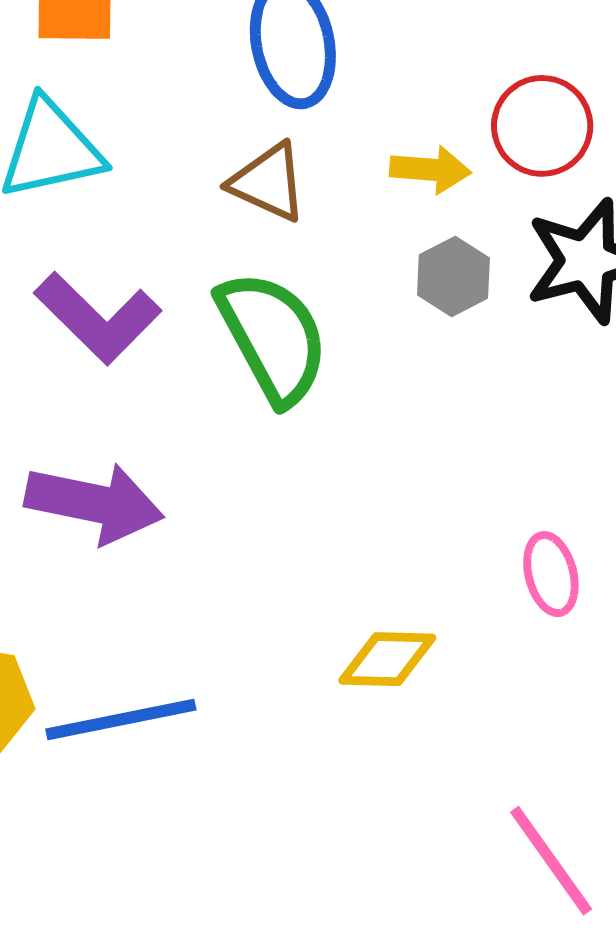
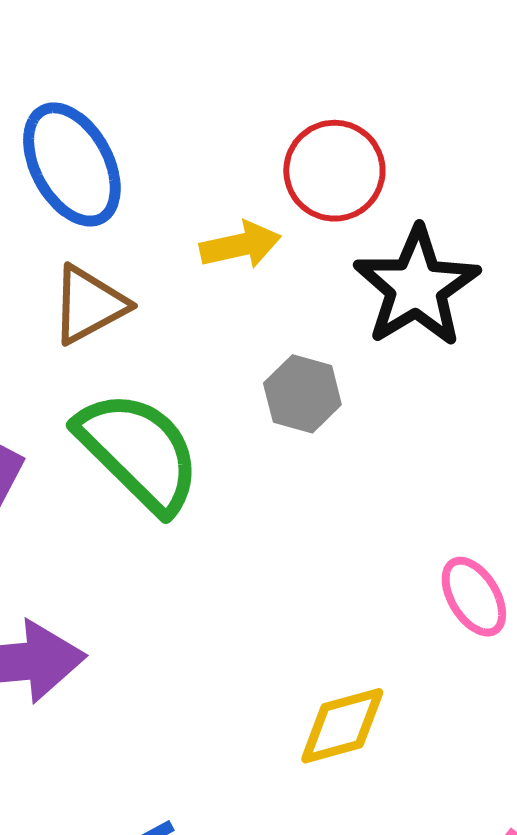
brown triangle: (268, 182) -> (89, 305), turned -36
gray hexagon: (453, 277) -> (302, 394), moved

